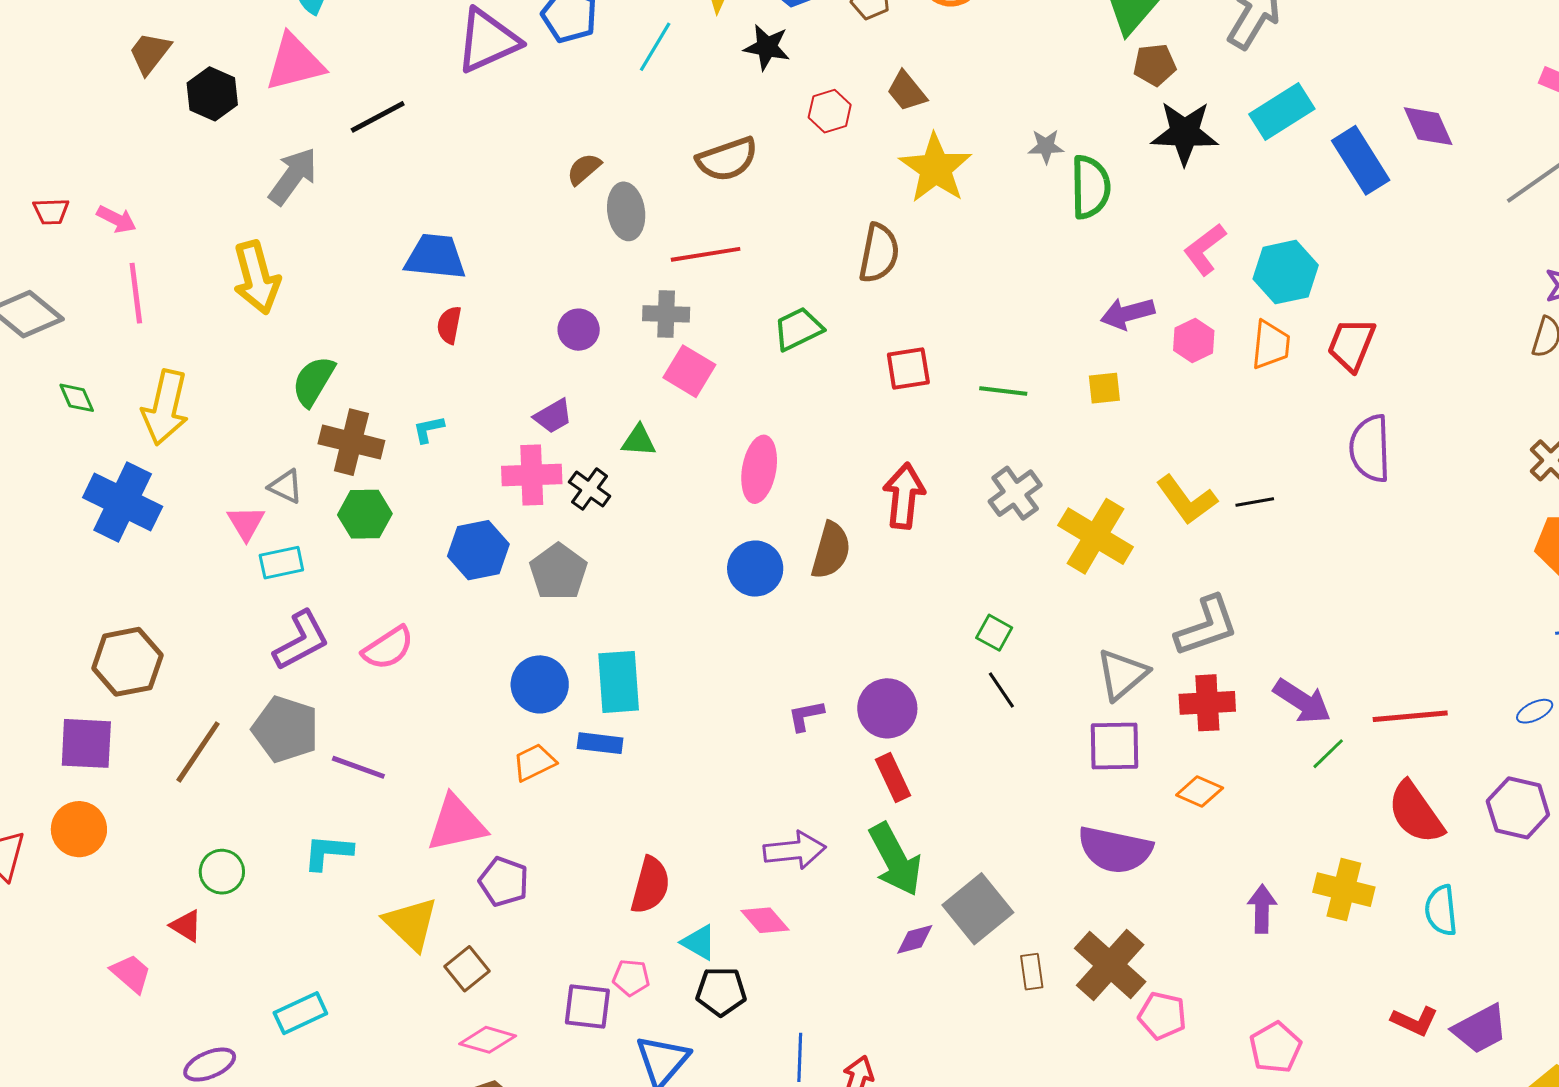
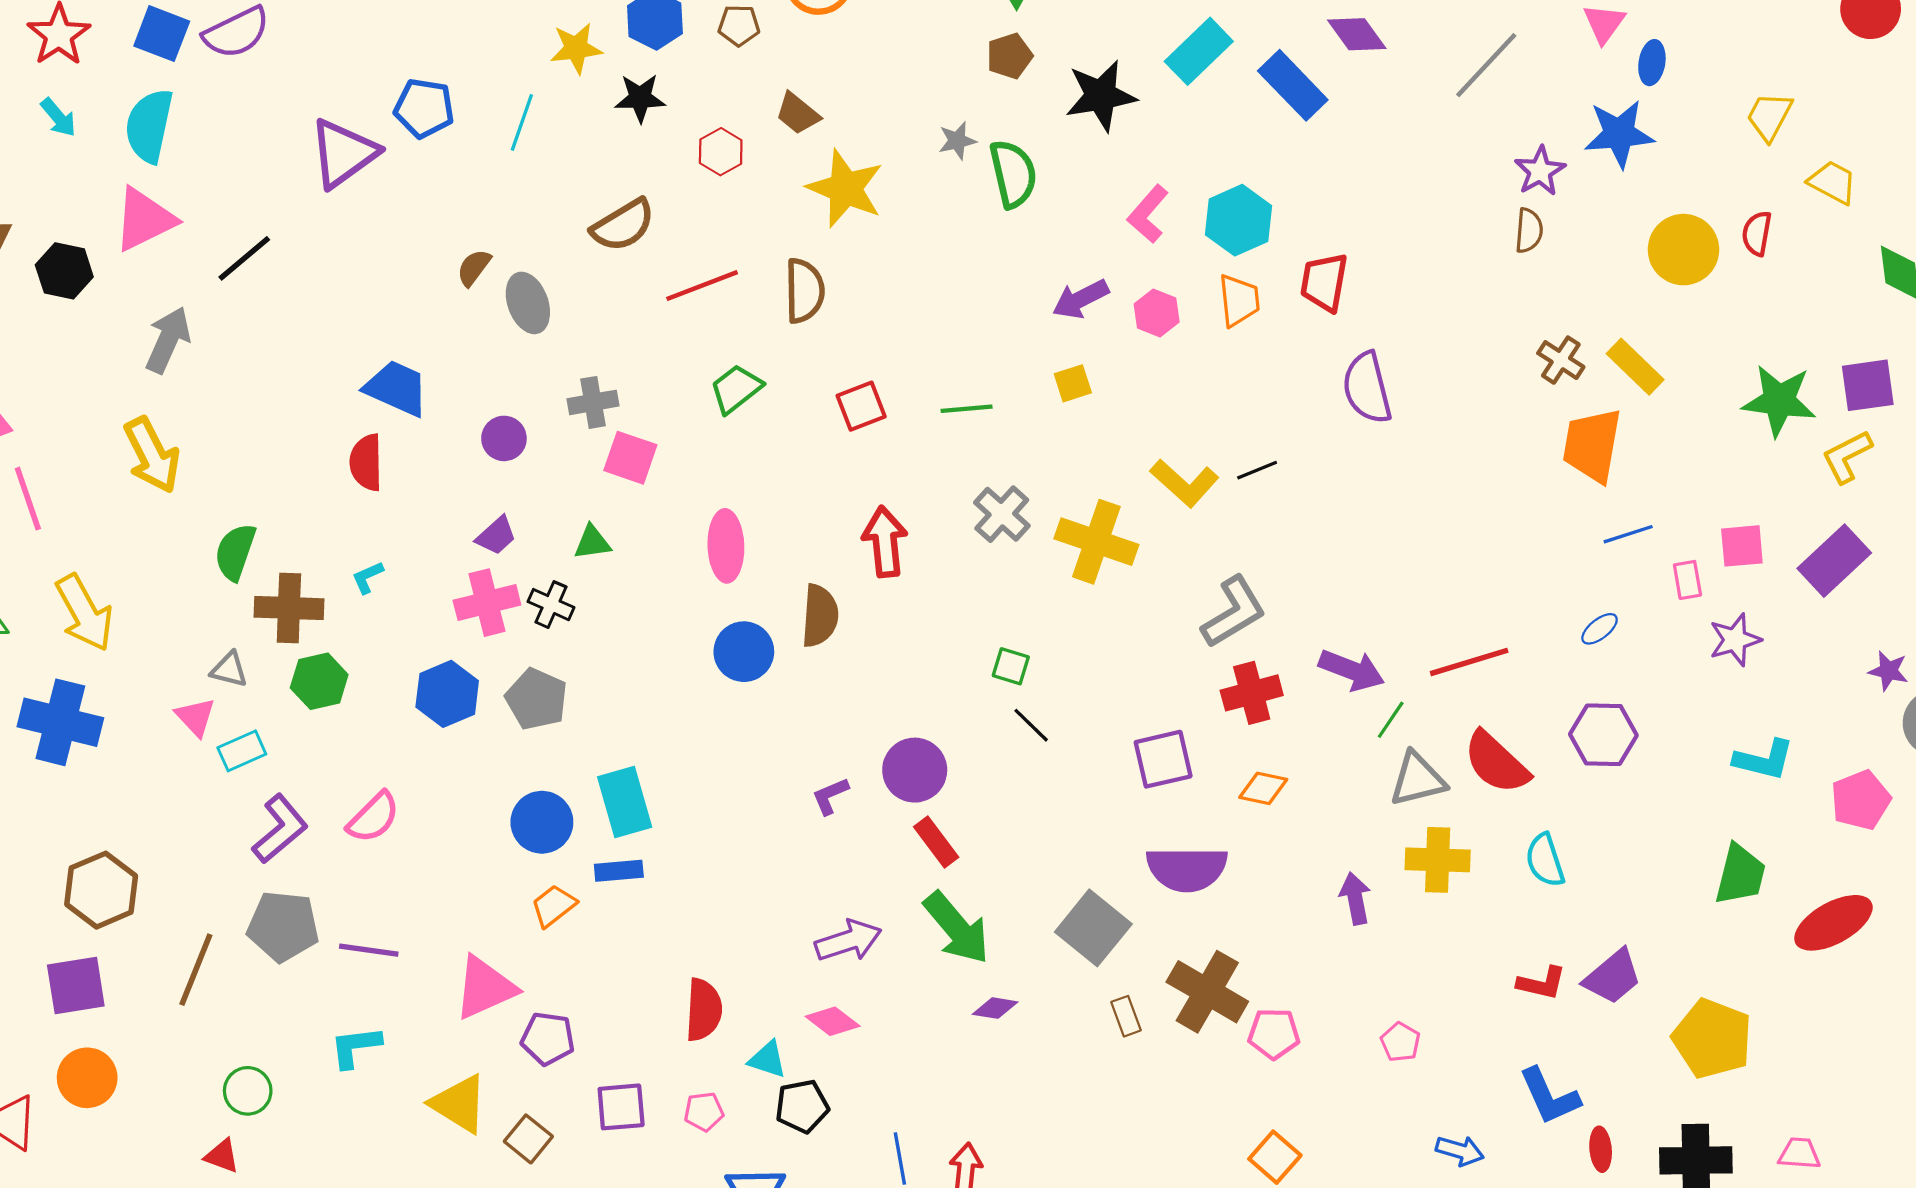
brown pentagon: (1155, 65) -> (1009, 56), moved
red line: (706, 254) -> (702, 286), moved
blue trapezoid: (435, 257) -> (397, 388), moved, turned 30
red semicircle: (449, 325) -> (366, 462), size x1.4
yellow arrow: (165, 407) -> (84, 613), turned -30
gray triangle: (1122, 674) -> (1418, 779), moved, turned 38
gray square: (978, 909) -> (1093, 928), moved
purple diamond: (915, 939) -> (995, 1008), turned 36
purple square: (587, 1007) -> (621, 1107), moved
pink pentagon: (1275, 1047) -> (1400, 1042), size x0.7

